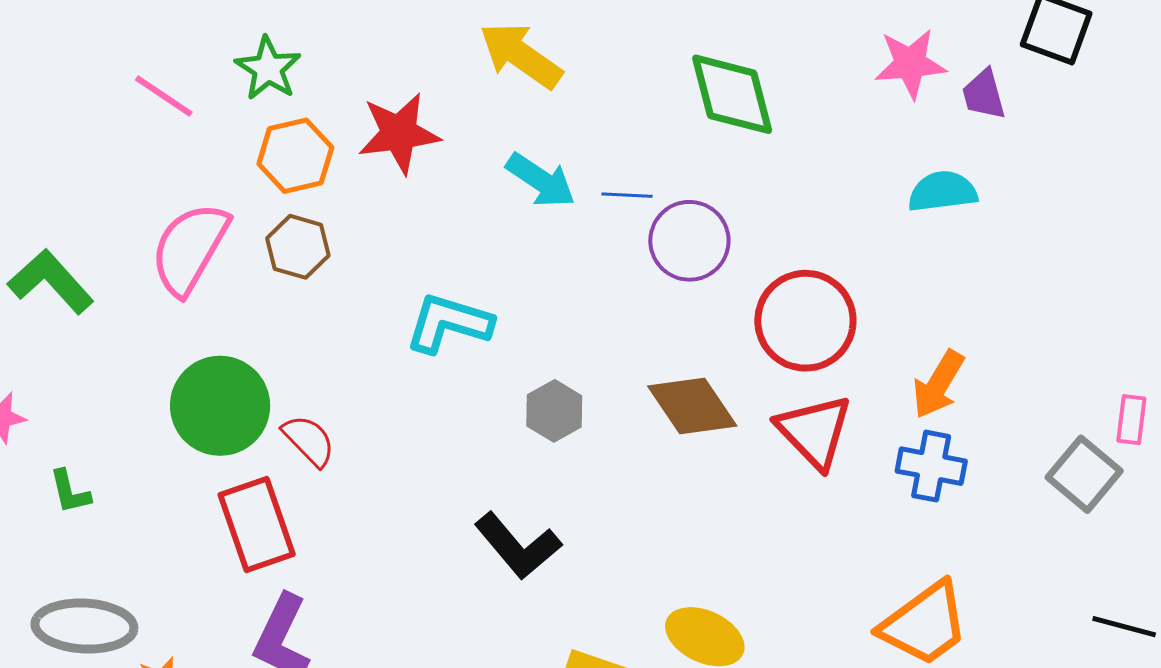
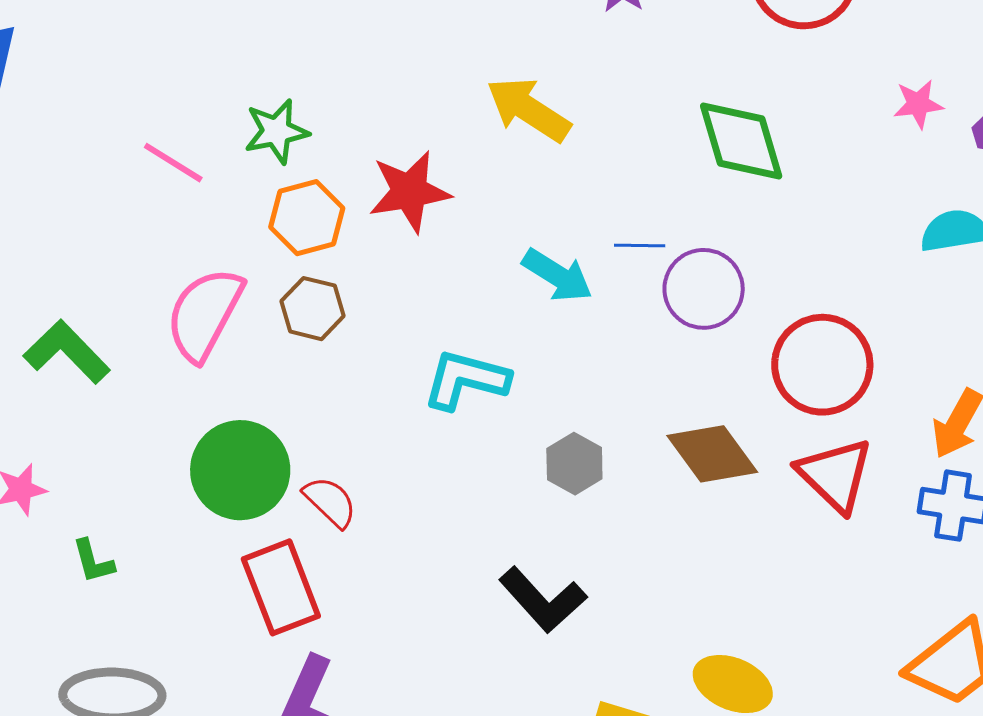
pink star: (910, 64) -> (918, 104), size x0.7
green star: (268, 68) -> (276, 131), turned 30
cyan arrow: (541, 180) -> (557, 275), moved

